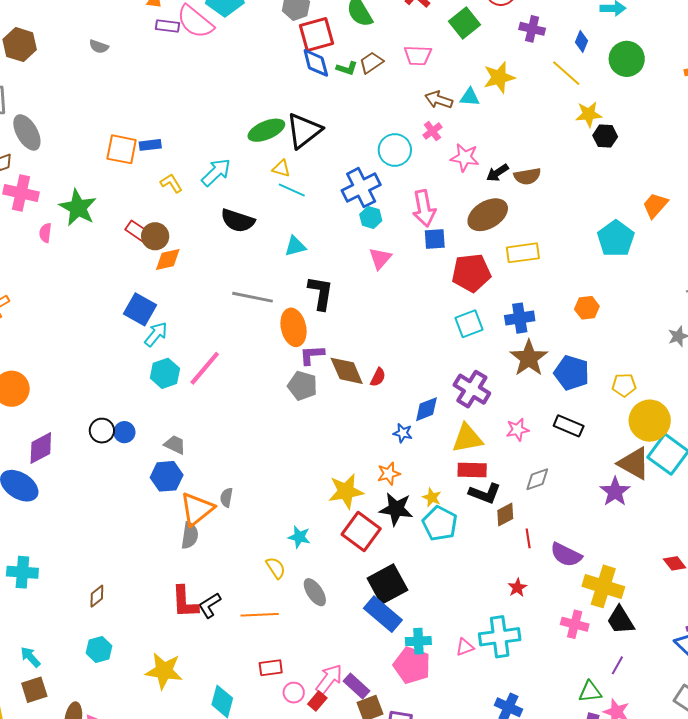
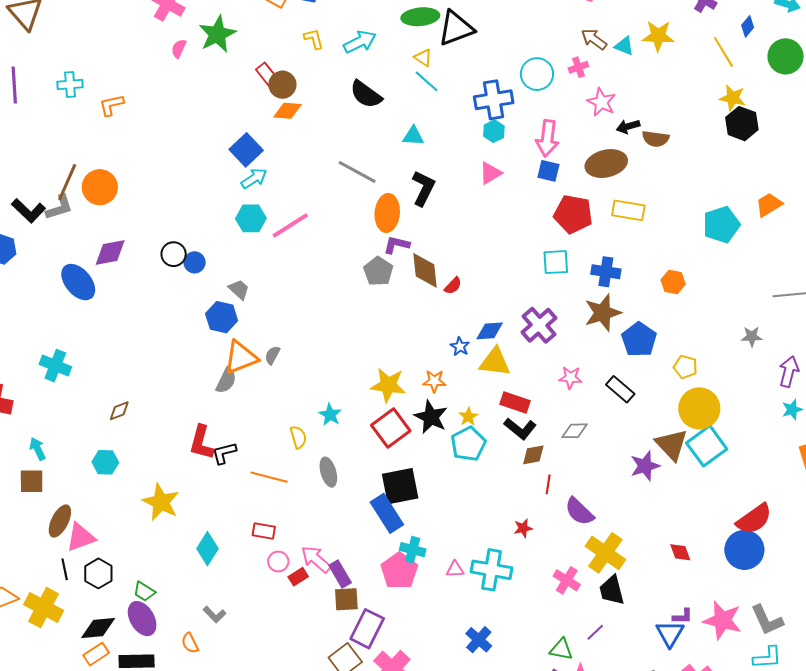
black hexagon: (605, 136) -> (742, 124), size x1.4
yellow triangle: (467, 438) -> (495, 362), moved
pink arrow: (329, 679) -> (316, 559), turned -104

